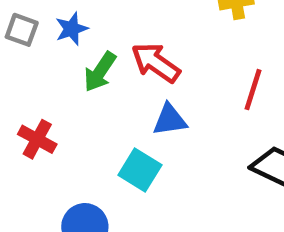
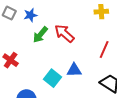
blue triangle: (170, 120) -> (74, 70), moved

